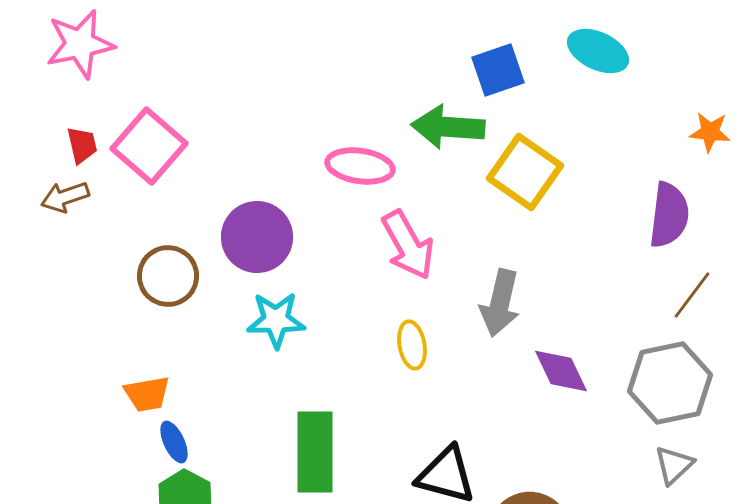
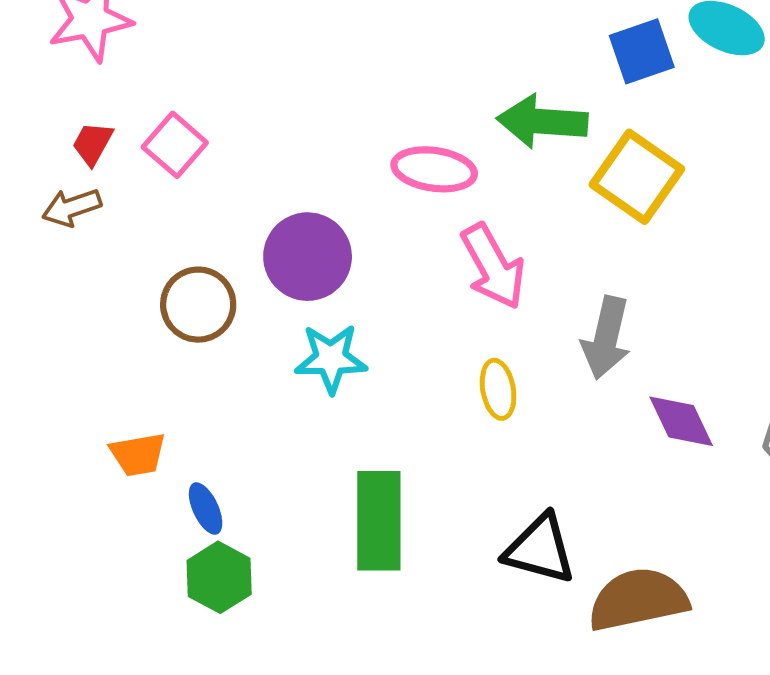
blue square: (498, 70) -> (642, 51), moved
red trapezoid: (82, 145) -> (92, 144), turned -138
pink square: (149, 146) -> (175, 145), size x0.7
orange trapezoid: (147, 394) -> (138, 454), moved

